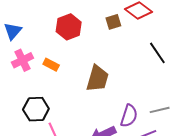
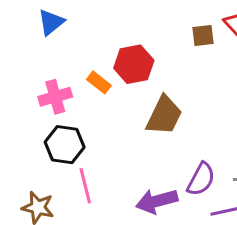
red hexagon: (69, 27) -> (134, 64), moved
pink cross: (22, 60) -> (55, 97), moved

